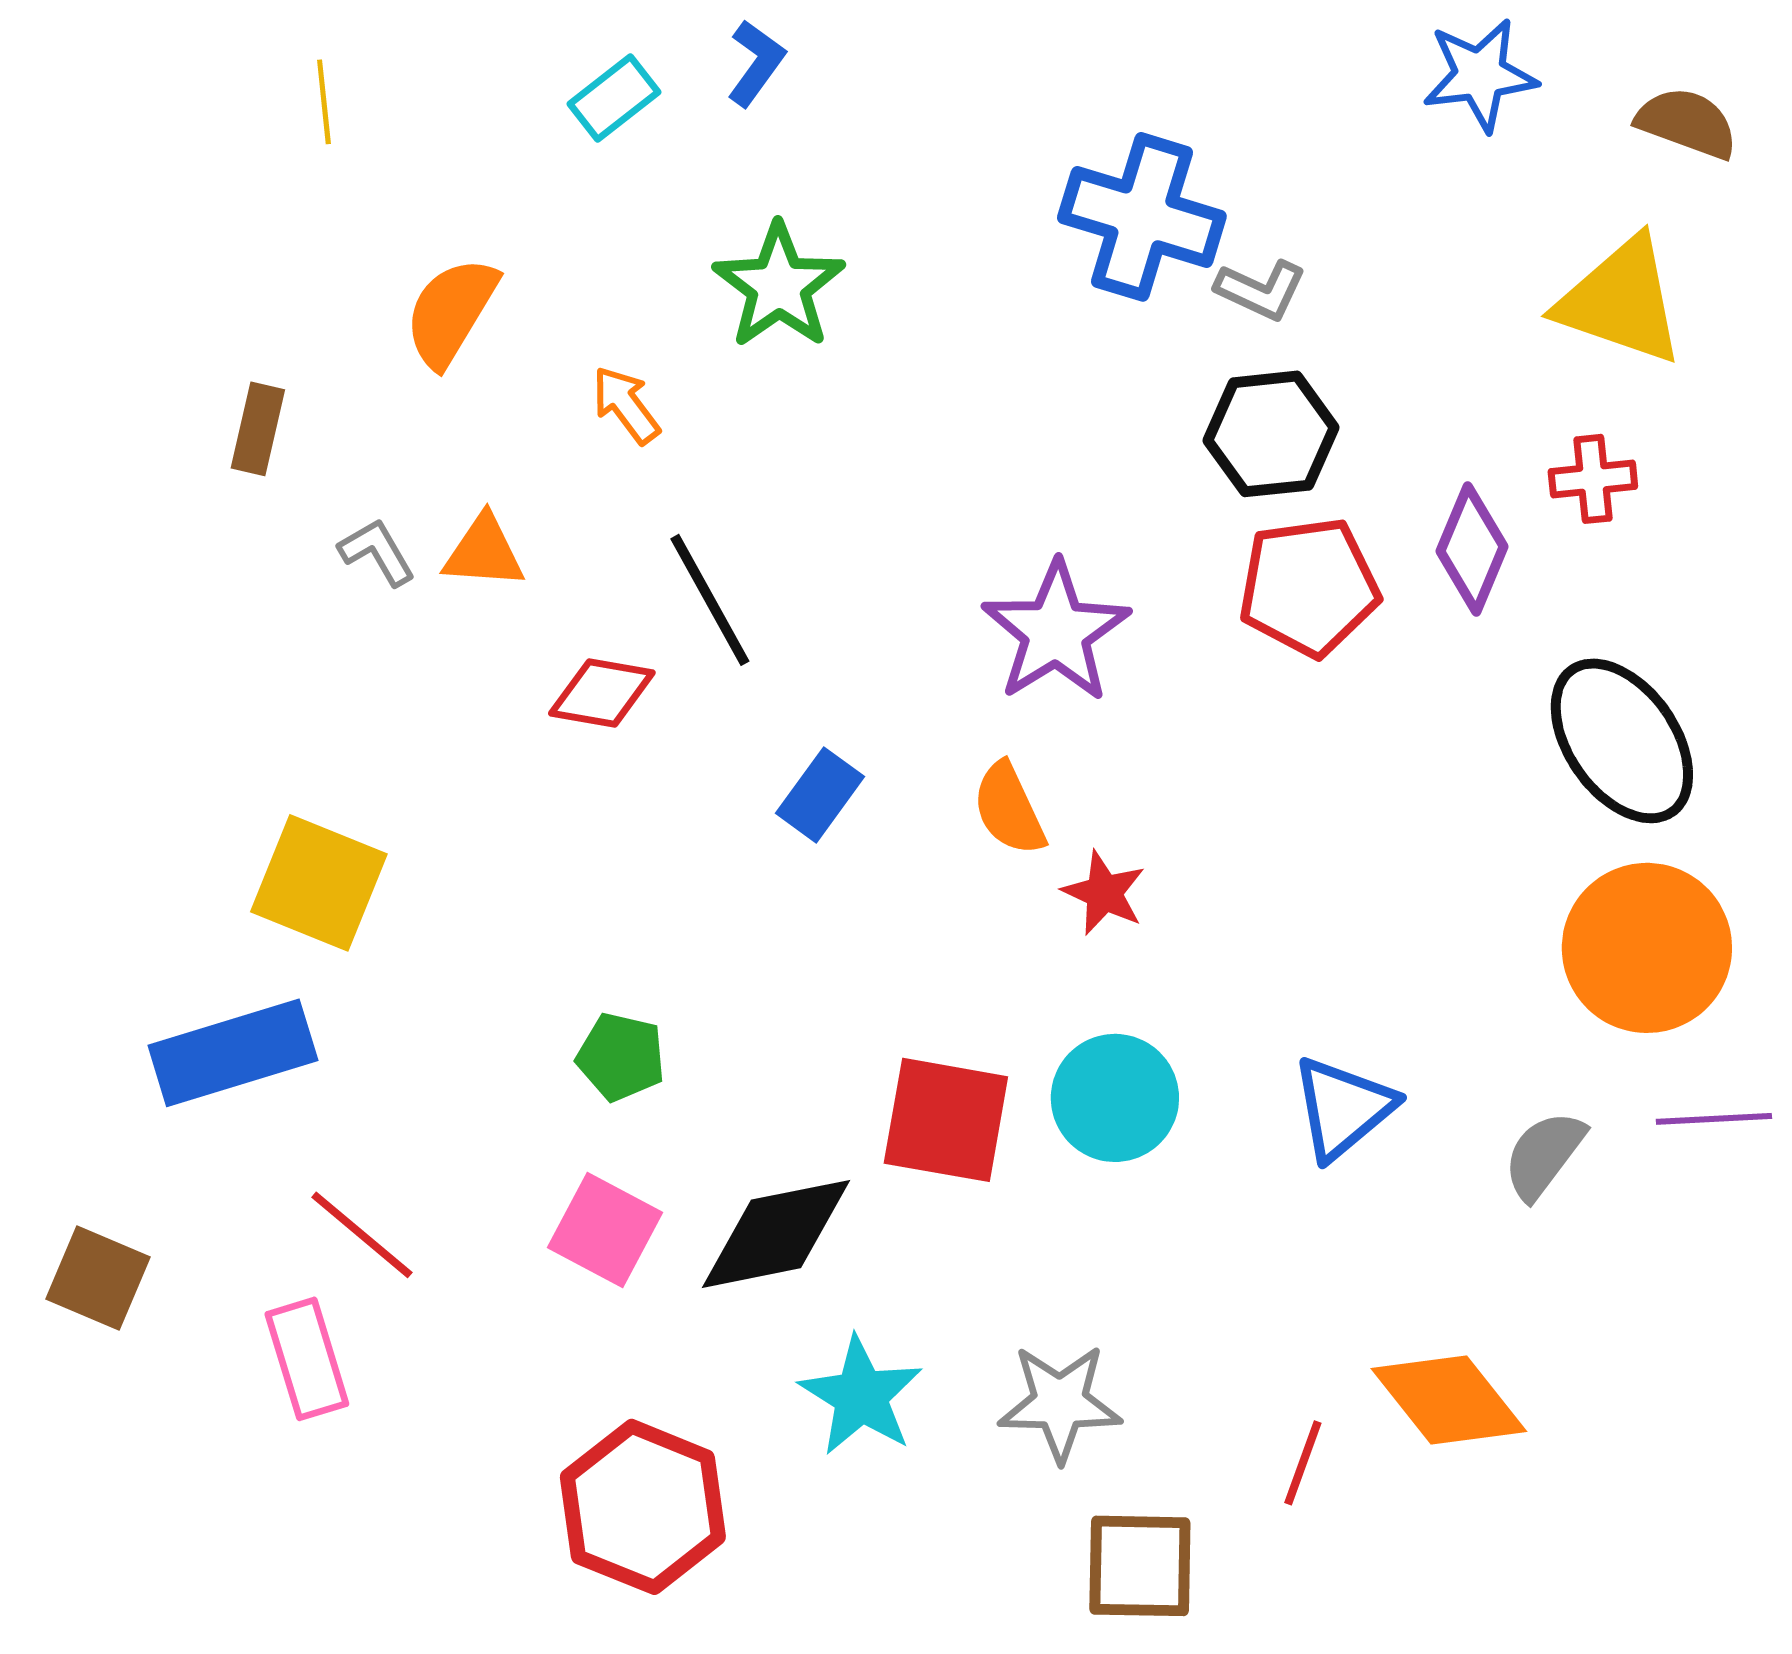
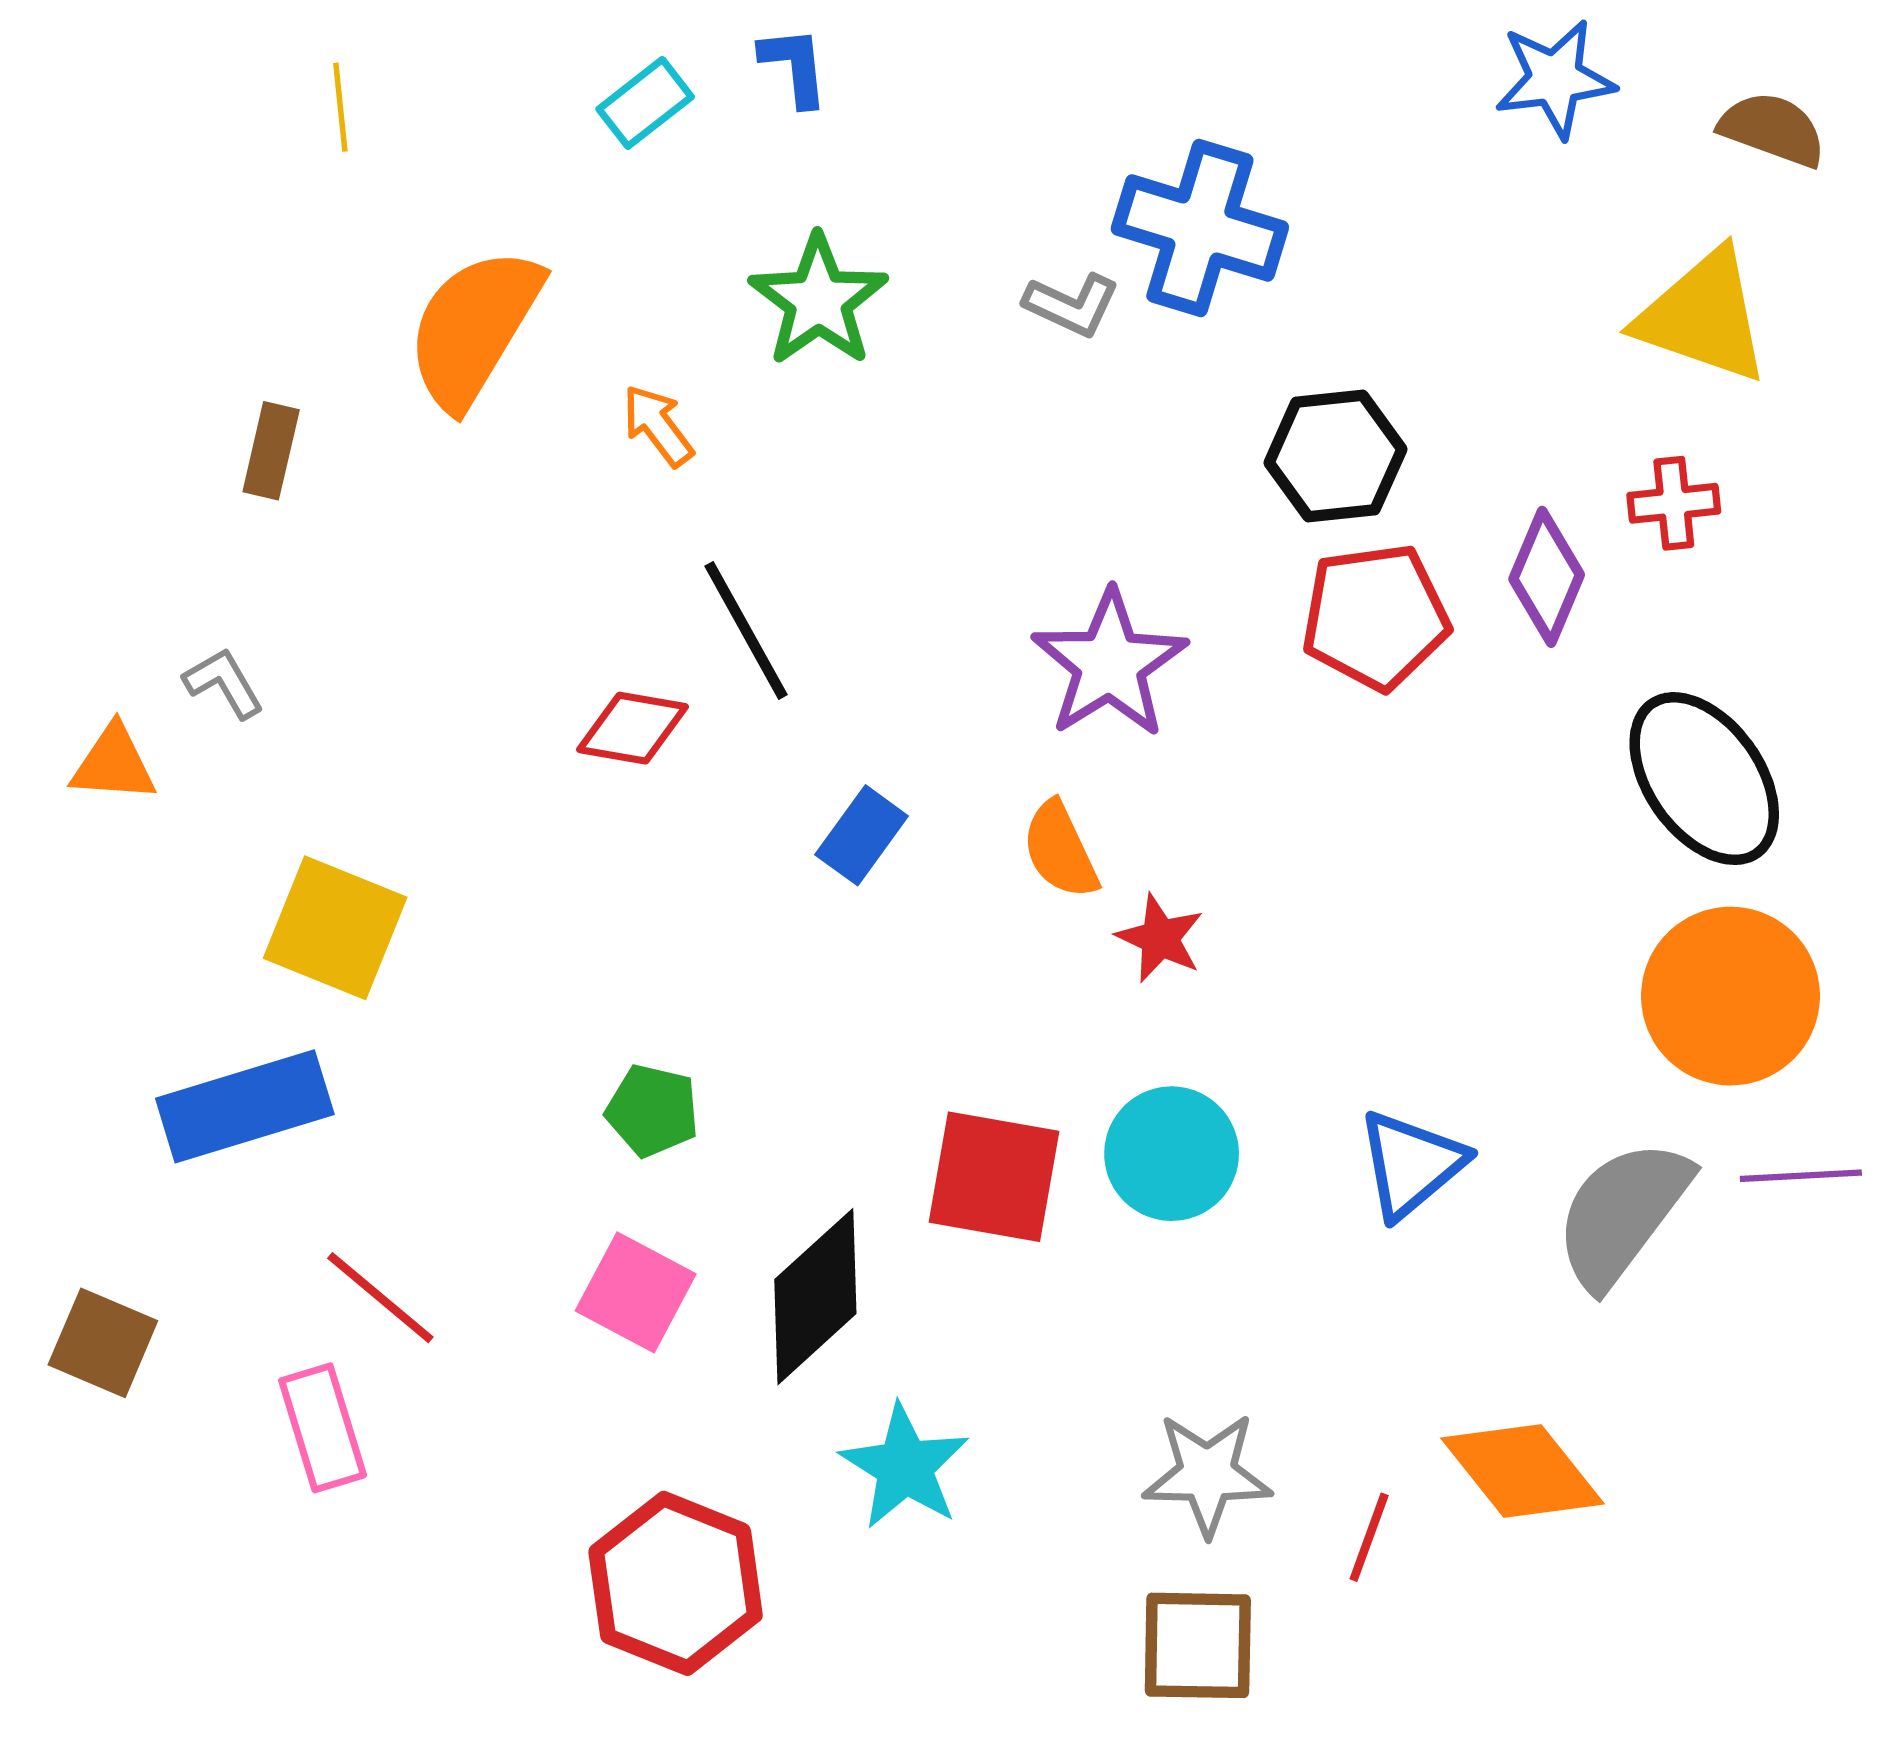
blue L-shape: (756, 63) -> (794, 66), turned -42
gray L-shape: (1261, 290) -> (1072, 305), moved
orange semicircle: (451, 312) -> (474, 328), size x1.4
gray L-shape: (377, 552) -> (224, 683), moved
orange triangle: (484, 552) -> (113, 764), moved
gray semicircle: (1544, 1155) -> (1622, 1214), size x1.6
black diamond: (776, 1234) -> (815, 1297), turned -31
gray star: (1060, 1403) -> (1207, 1474), moved

